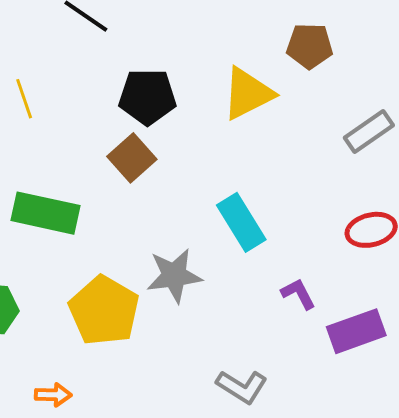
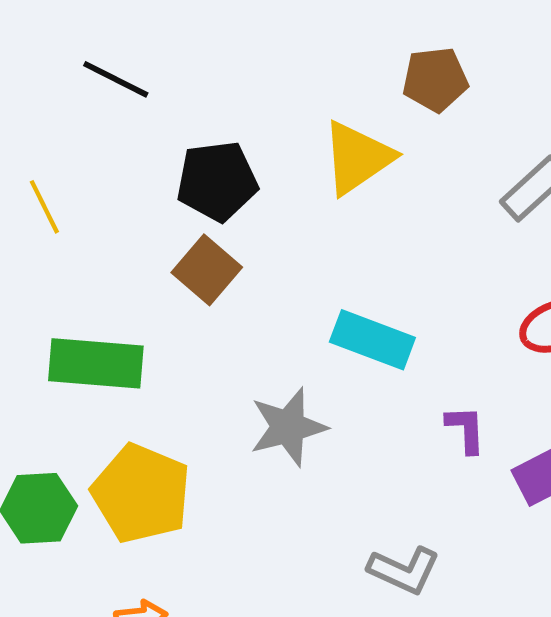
cyan rectangle: (241, 222) -> (372, 340), turned -30
purple L-shape: (298, 294) -> (466, 429), turned 33
yellow pentagon: (104, 311) -> (141, 493), moved

